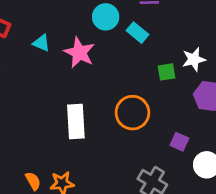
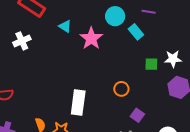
orange circle: (132, 113) -> (121, 89), size x0.6
white rectangle: (76, 121) -> (78, 103), moved
purple square: (179, 142) -> (137, 115), moved

